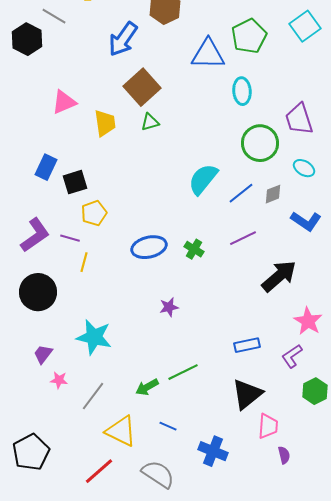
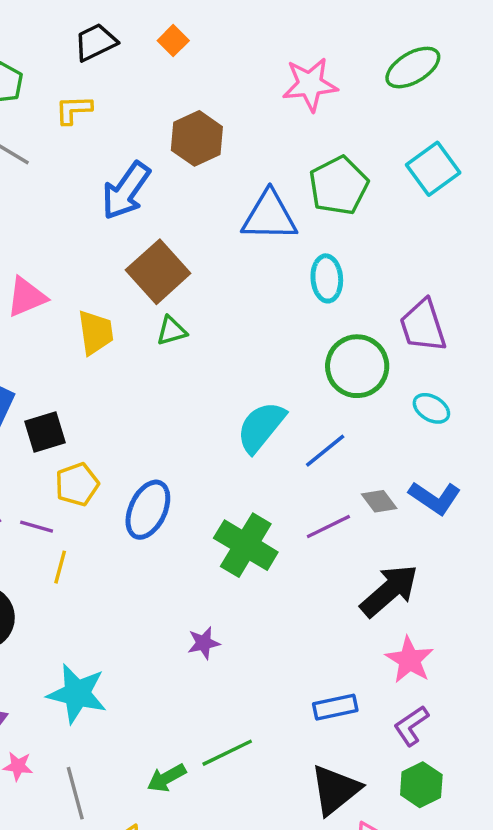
gray diamond: (273, 194) -> (379, 501), moved, turned 75
blue ellipse: (149, 247) -> (148, 510), moved, turned -52
green cross: (194, 249) -> (246, 545), size x1.8
pink star: (308, 321) -> (409, 660), moved
green hexagon: (315, 391) -> (421, 785), moved
gray line: (93, 396) -> (75, 793), turned -52

